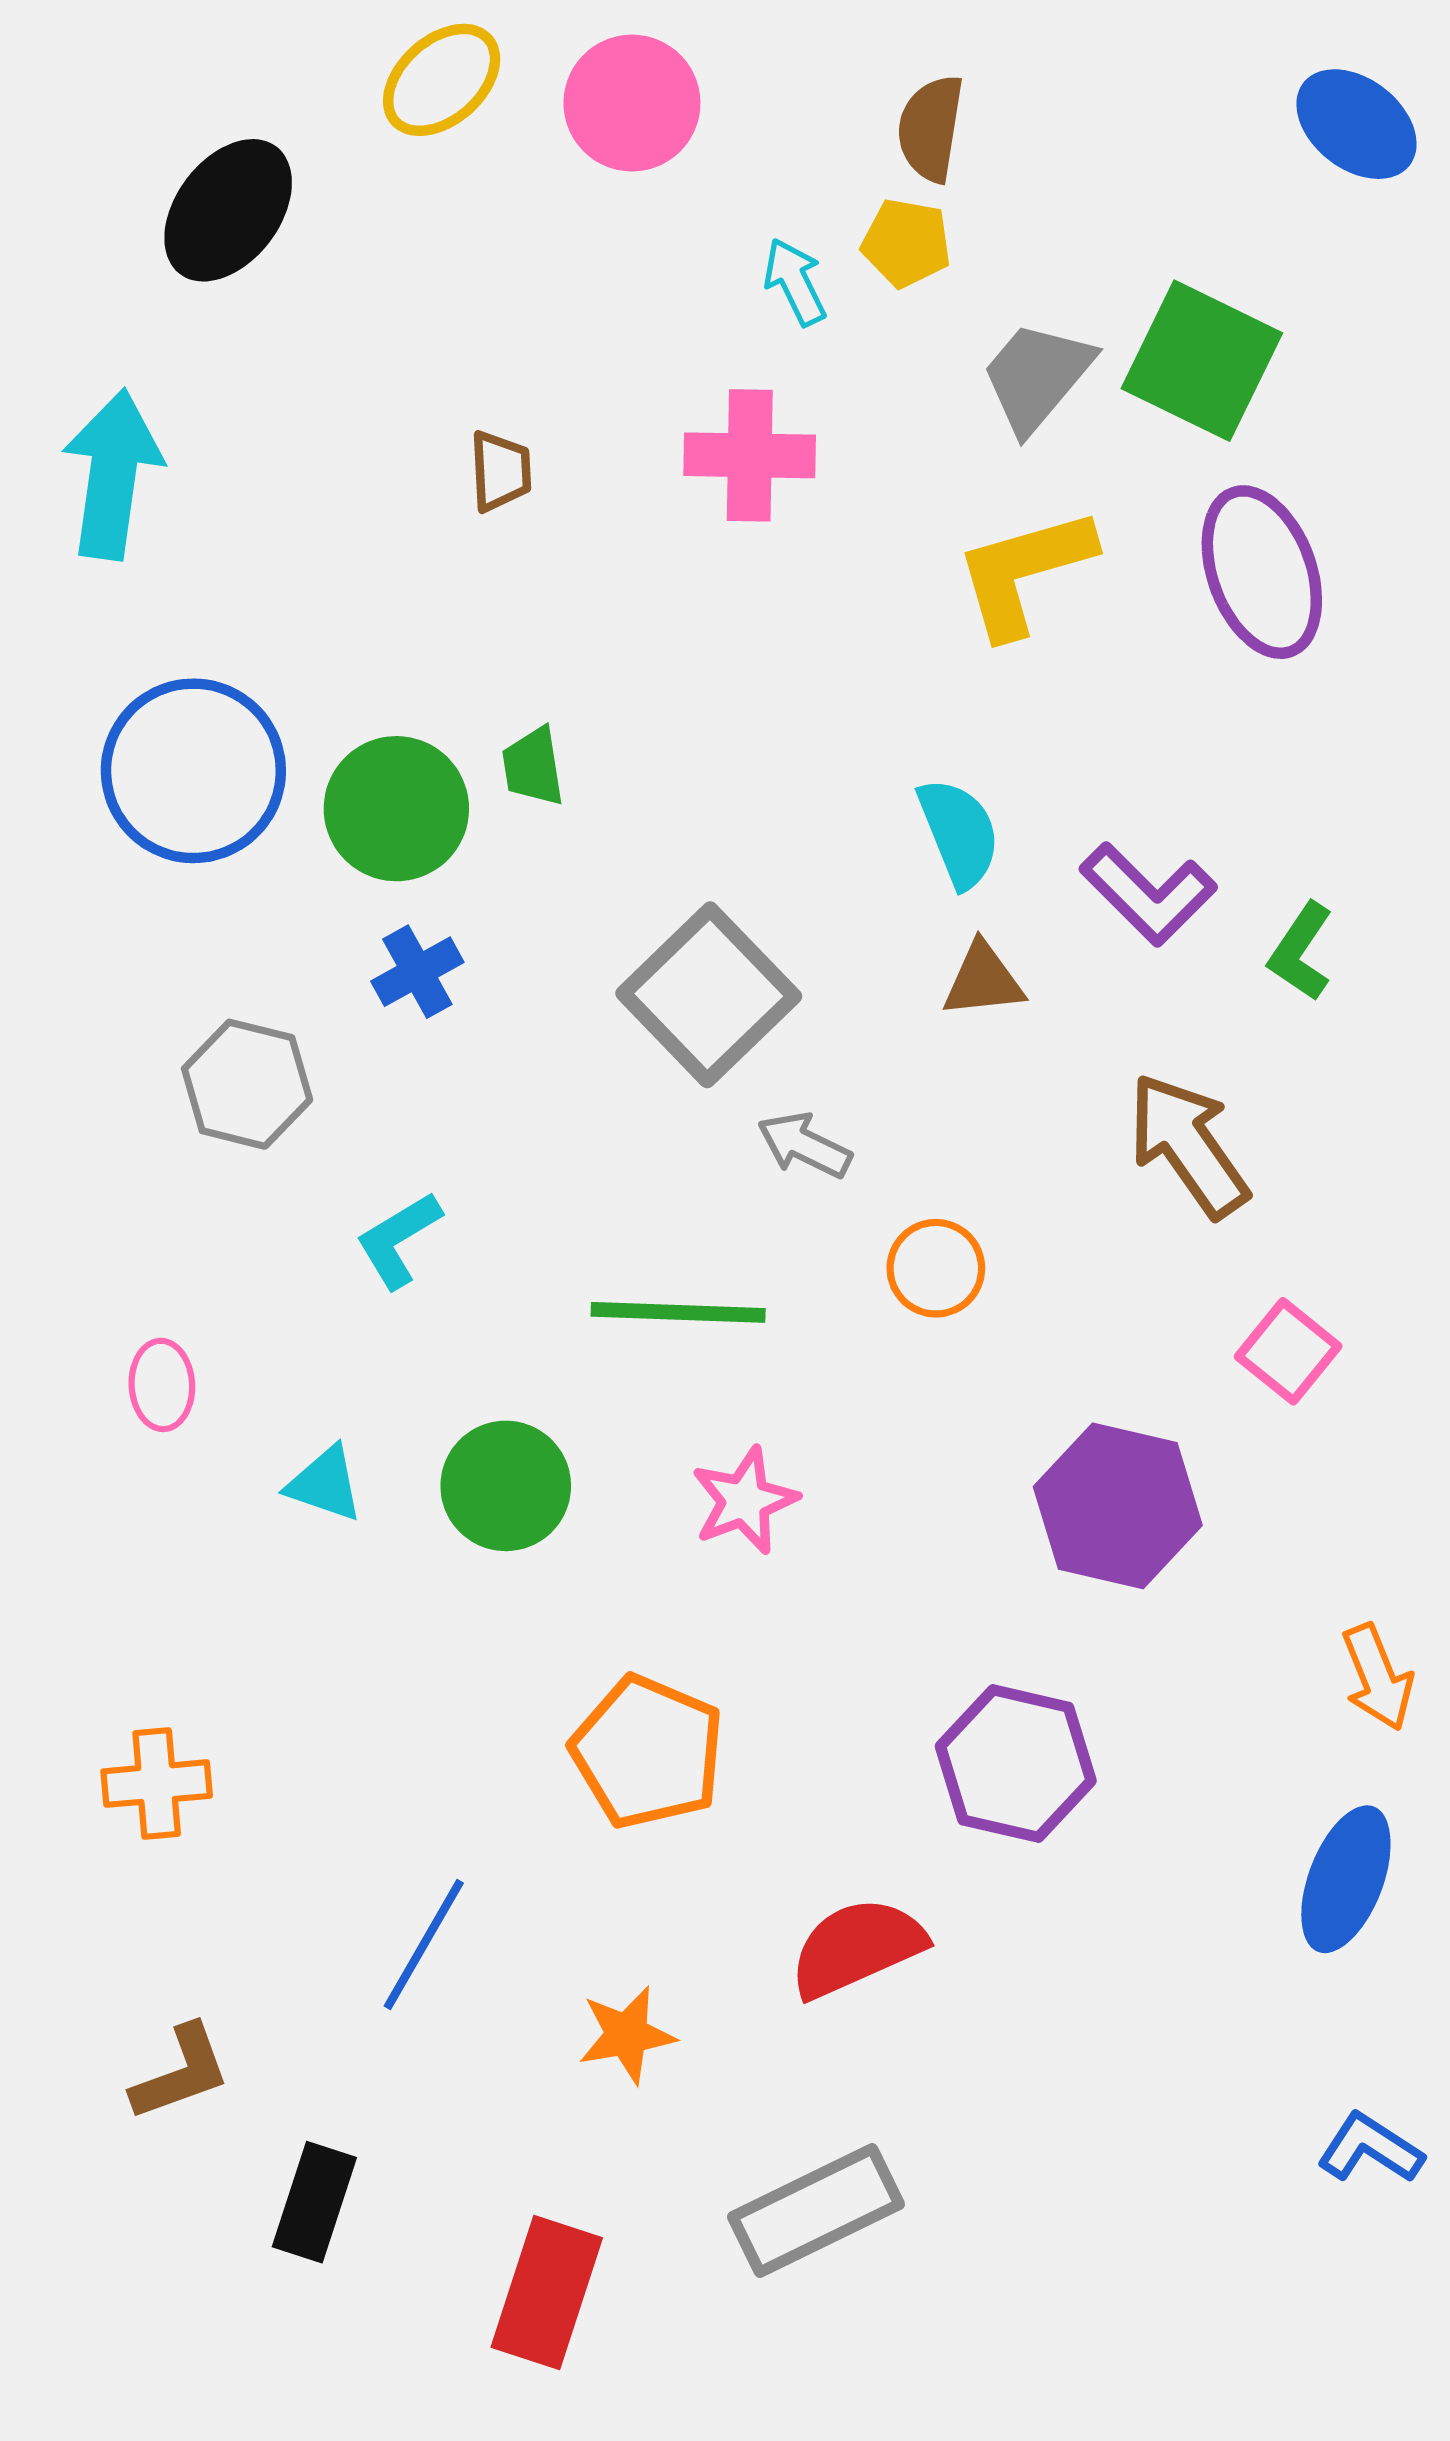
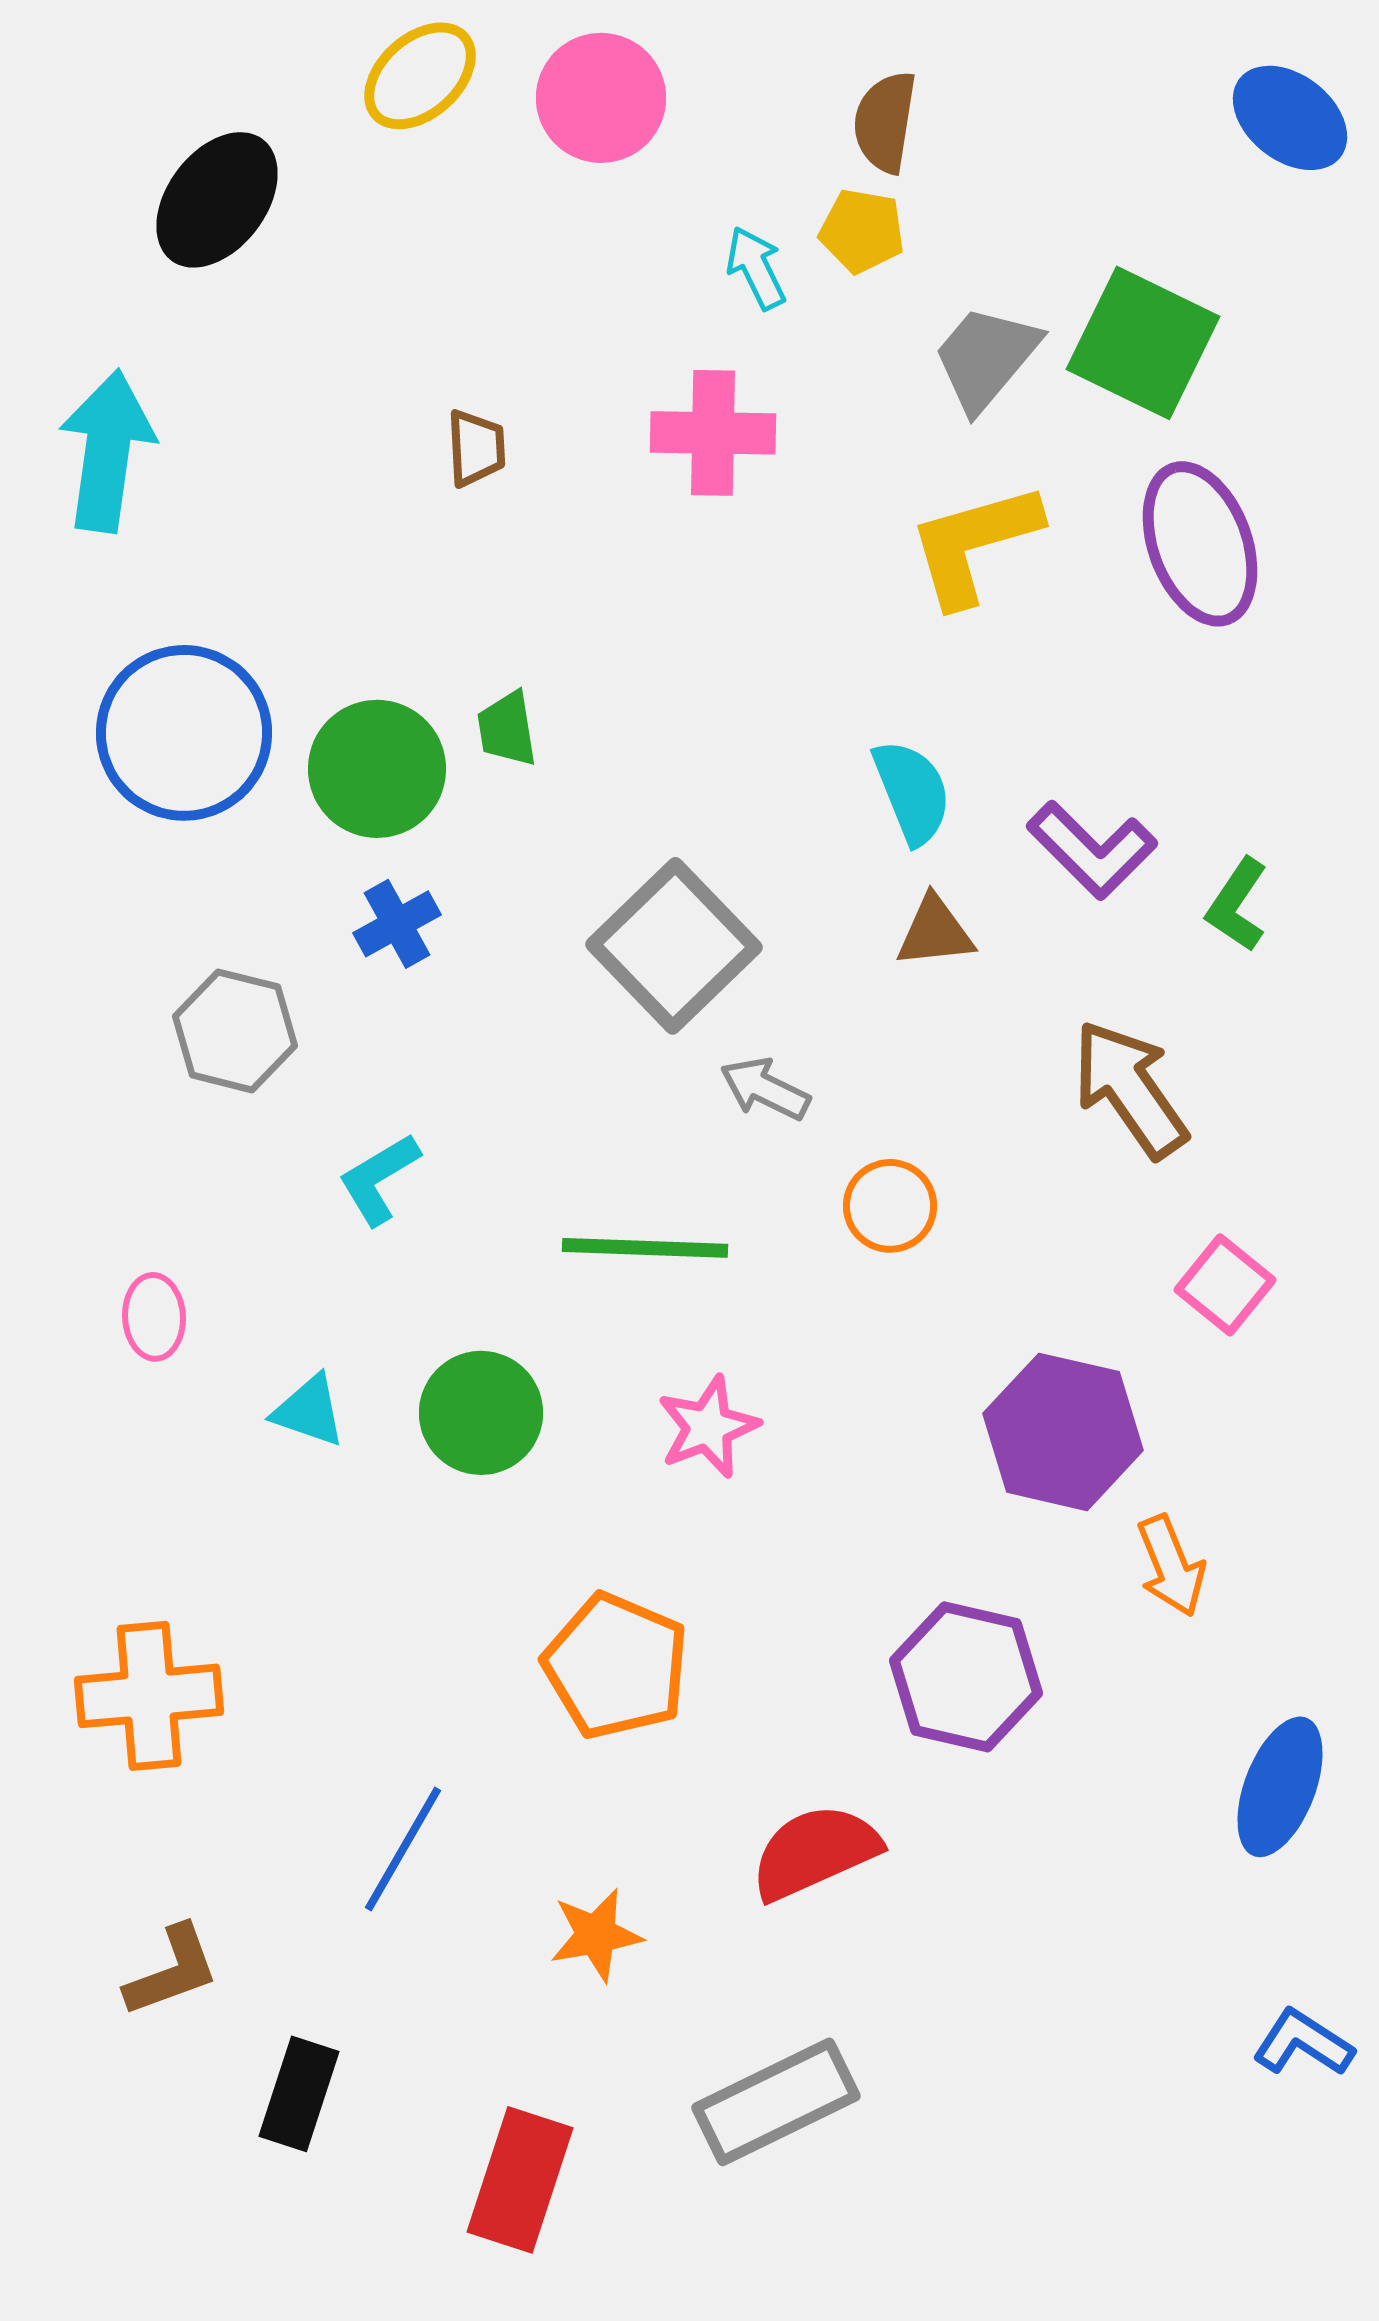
orange arrow: (1378, 1677) -> (1171, 1566), moved
orange cross: (157, 1784) -> (149, 1696), size x1.4

